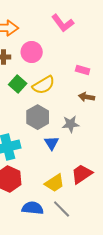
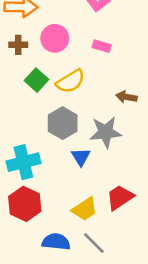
pink rectangle: (83, 70) -> (102, 46), moved
gray star: (71, 124) -> (106, 132), size x1.4

